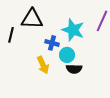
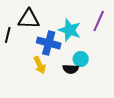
blue cross: (52, 43) -> (49, 43), size x1.6
cyan circle: (67, 55) -> (81, 59), moved

